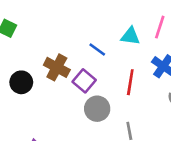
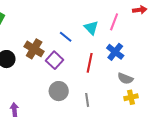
cyan triangle: (130, 36) -> (91, 28), turned 35
gray circle: (97, 109) -> (59, 91), moved

